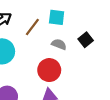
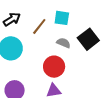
black square: (86, 40) -> (88, 39), size x1.5

